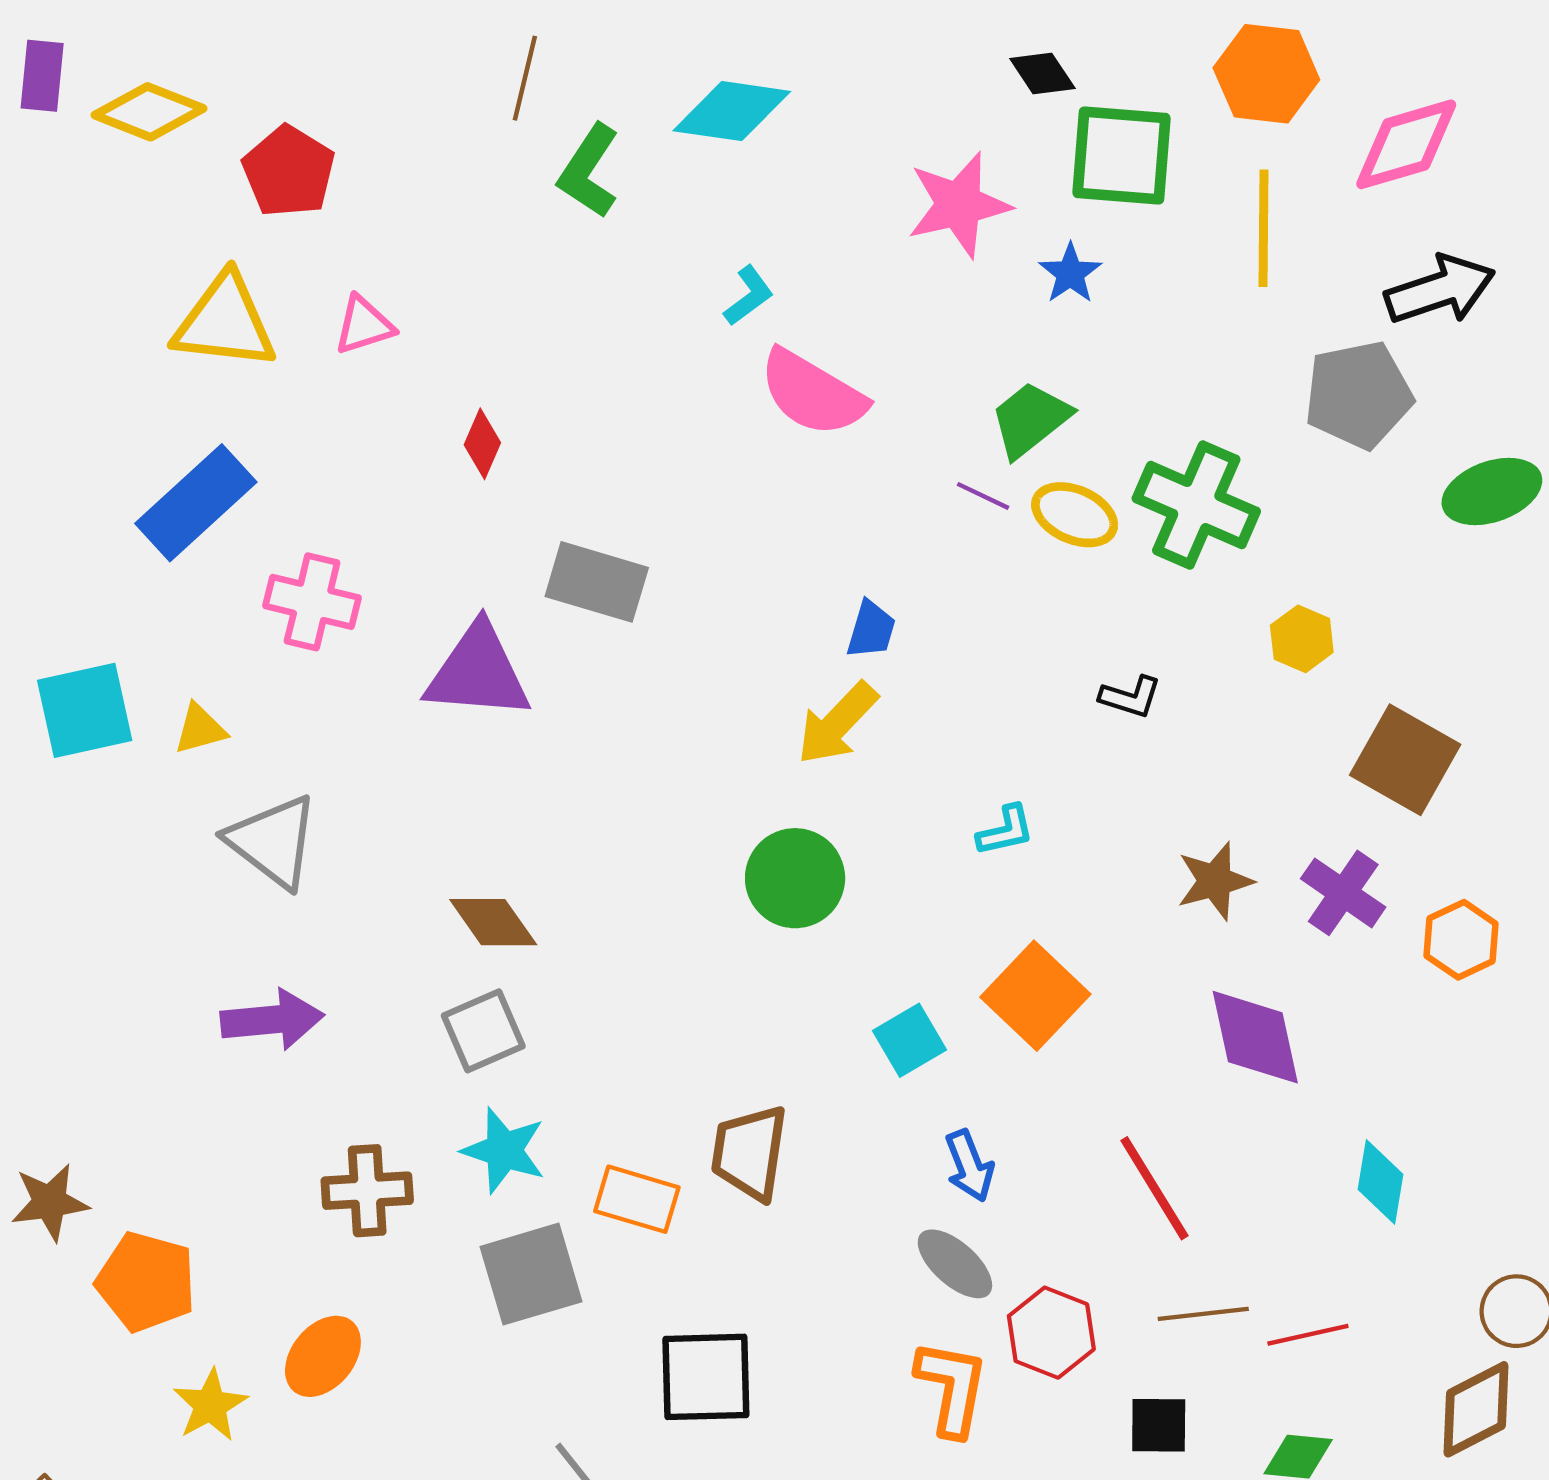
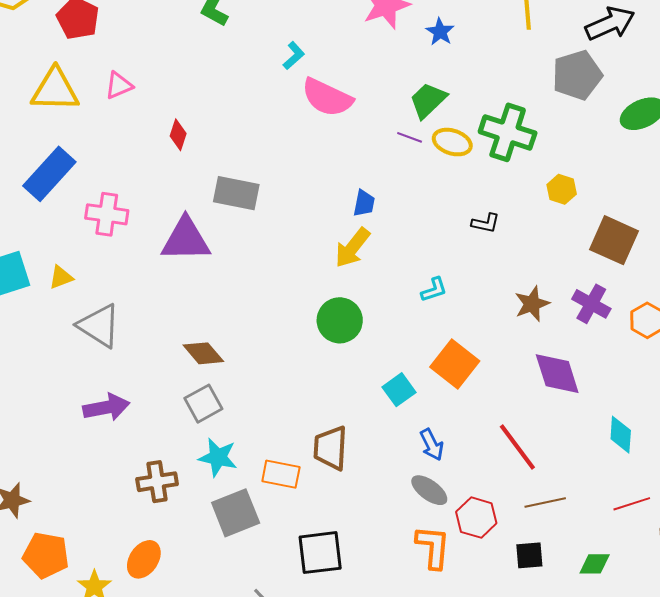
orange pentagon: (146, 1282) -> (46, 555), moved
red line: (1308, 1335) -> (632, 504), moved

